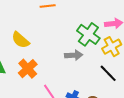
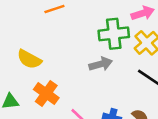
green cross: (88, 34) -> (114, 34), turned -30

